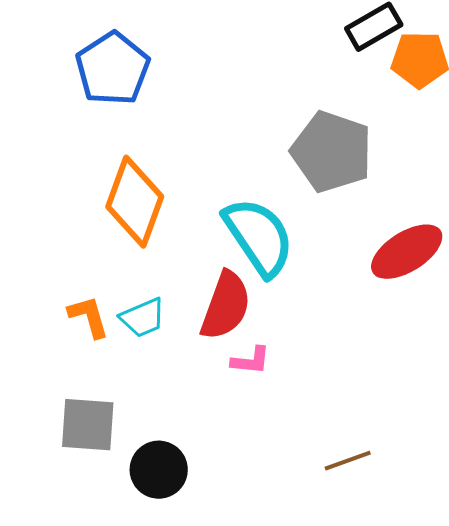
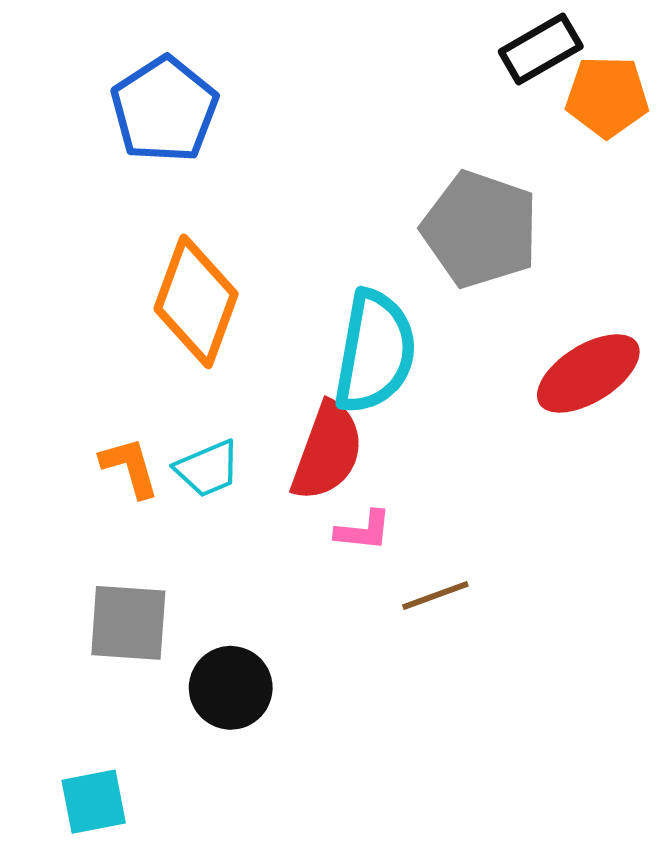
cyan semicircle: (259, 237) -> (375, 352), turned 44
brown line: (348, 461) -> (435, 596), moved

